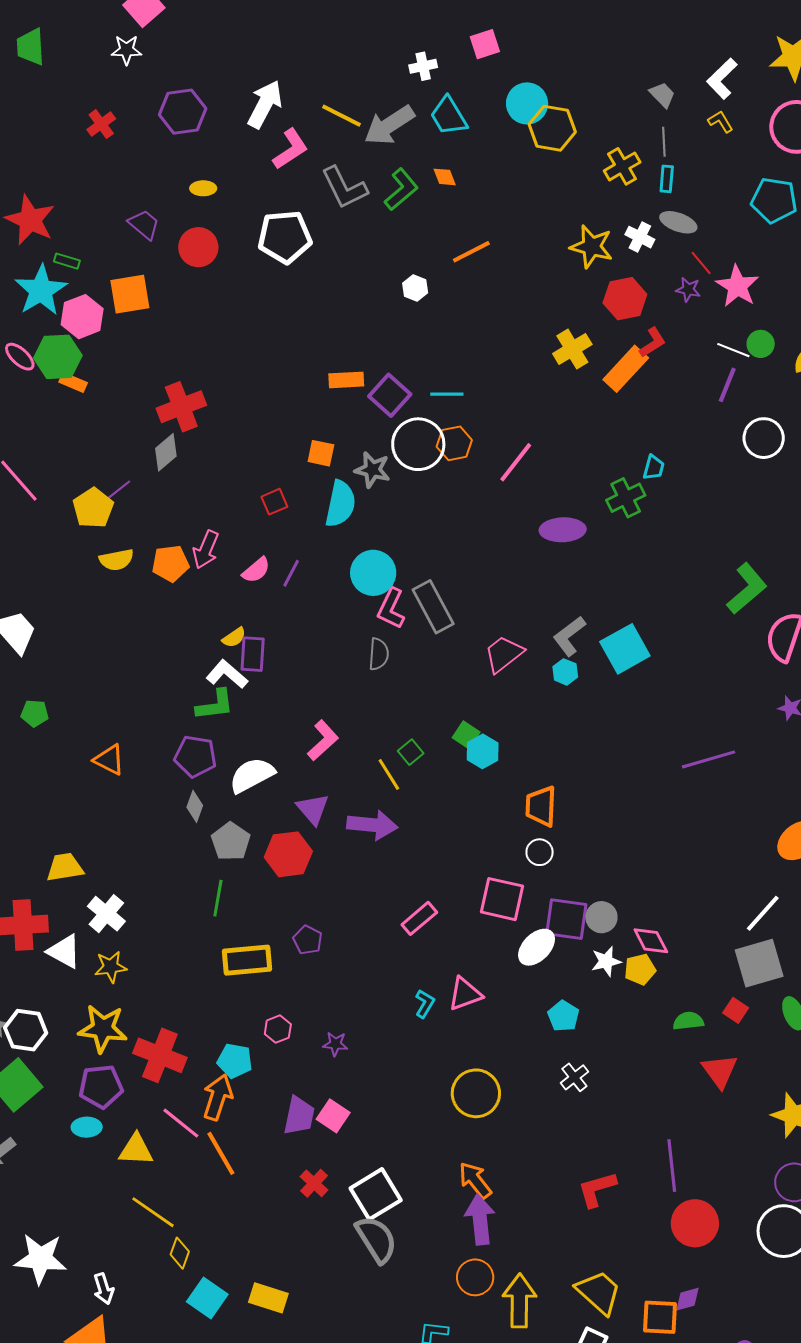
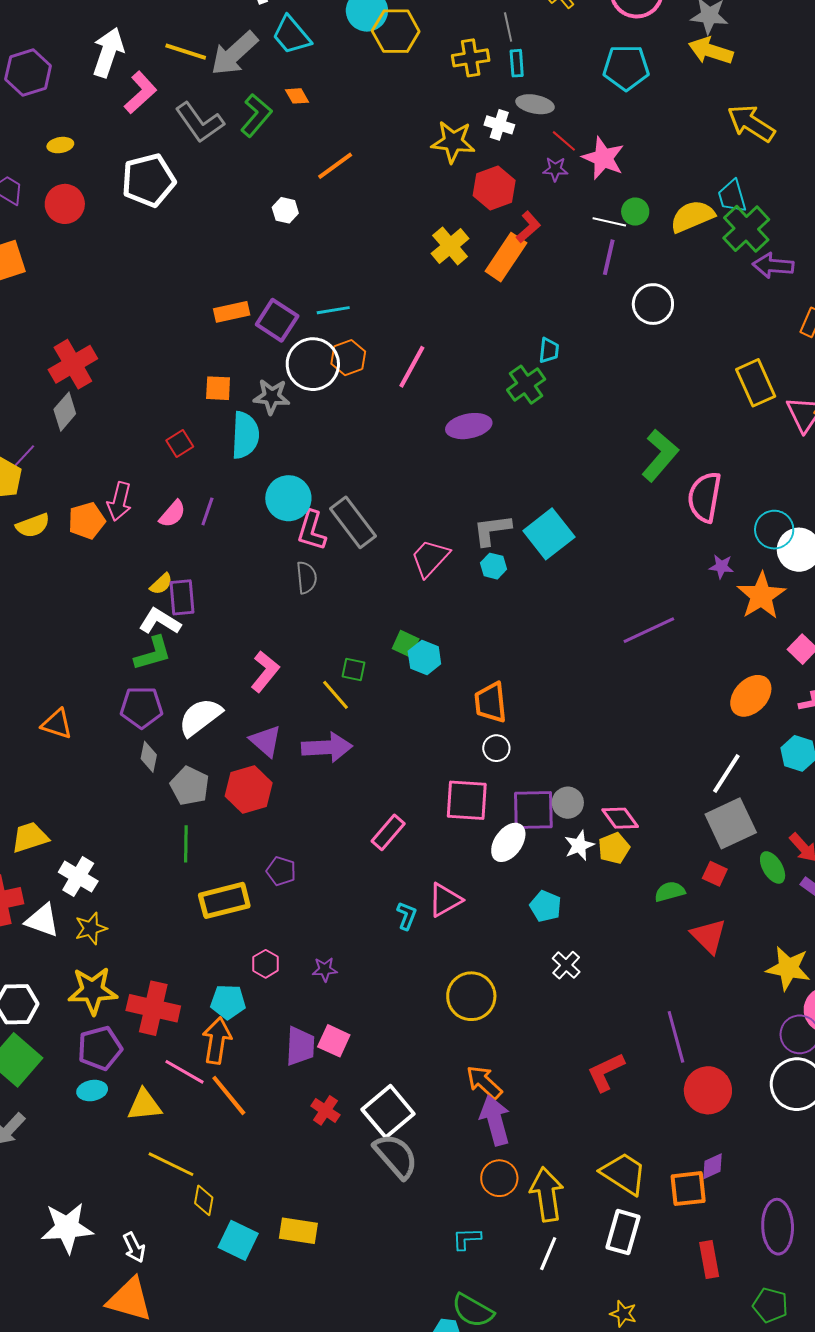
yellow cross: (622, 166) -> (471, 58), turned 30
gray L-shape: (569, 636) -> (492, 530), turned 39
green square: (411, 752) -> (353, 669), turned -30

